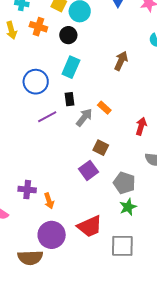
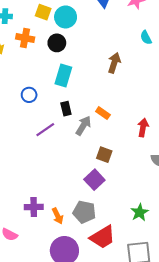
blue circle: (36, 82) -> (29, 95), size x0.6
gray pentagon: (124, 183) -> (84, 212), moved

